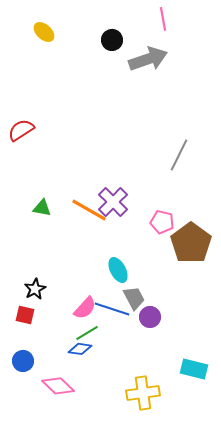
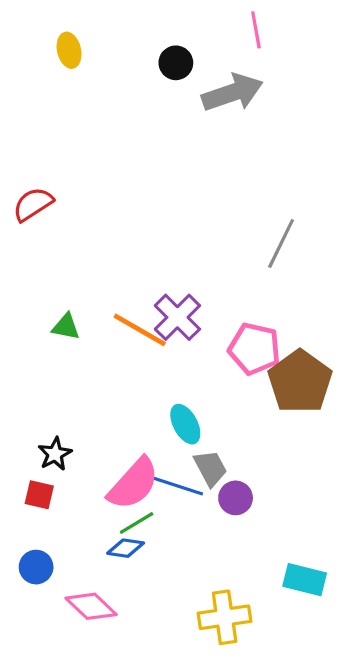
yellow ellipse: (44, 32) -> (69, 50), turned 35
pink pentagon: (162, 222) -> (254, 349), size x1.4
pink semicircle: (85, 308) -> (133, 484), size x1.5

